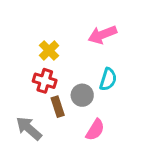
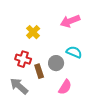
cyan semicircle: (108, 79) -> (74, 52), turned -84
red cross: (45, 81) -> (23, 59), moved

